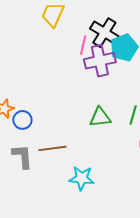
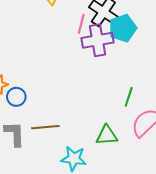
green triangle: (100, 117) -> (107, 135), moved

